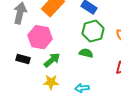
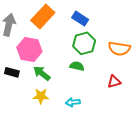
green arrow: (52, 60) -> (42, 73), turned -102

